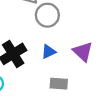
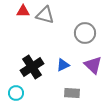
gray circle: (47, 15) -> (85, 33), moved

